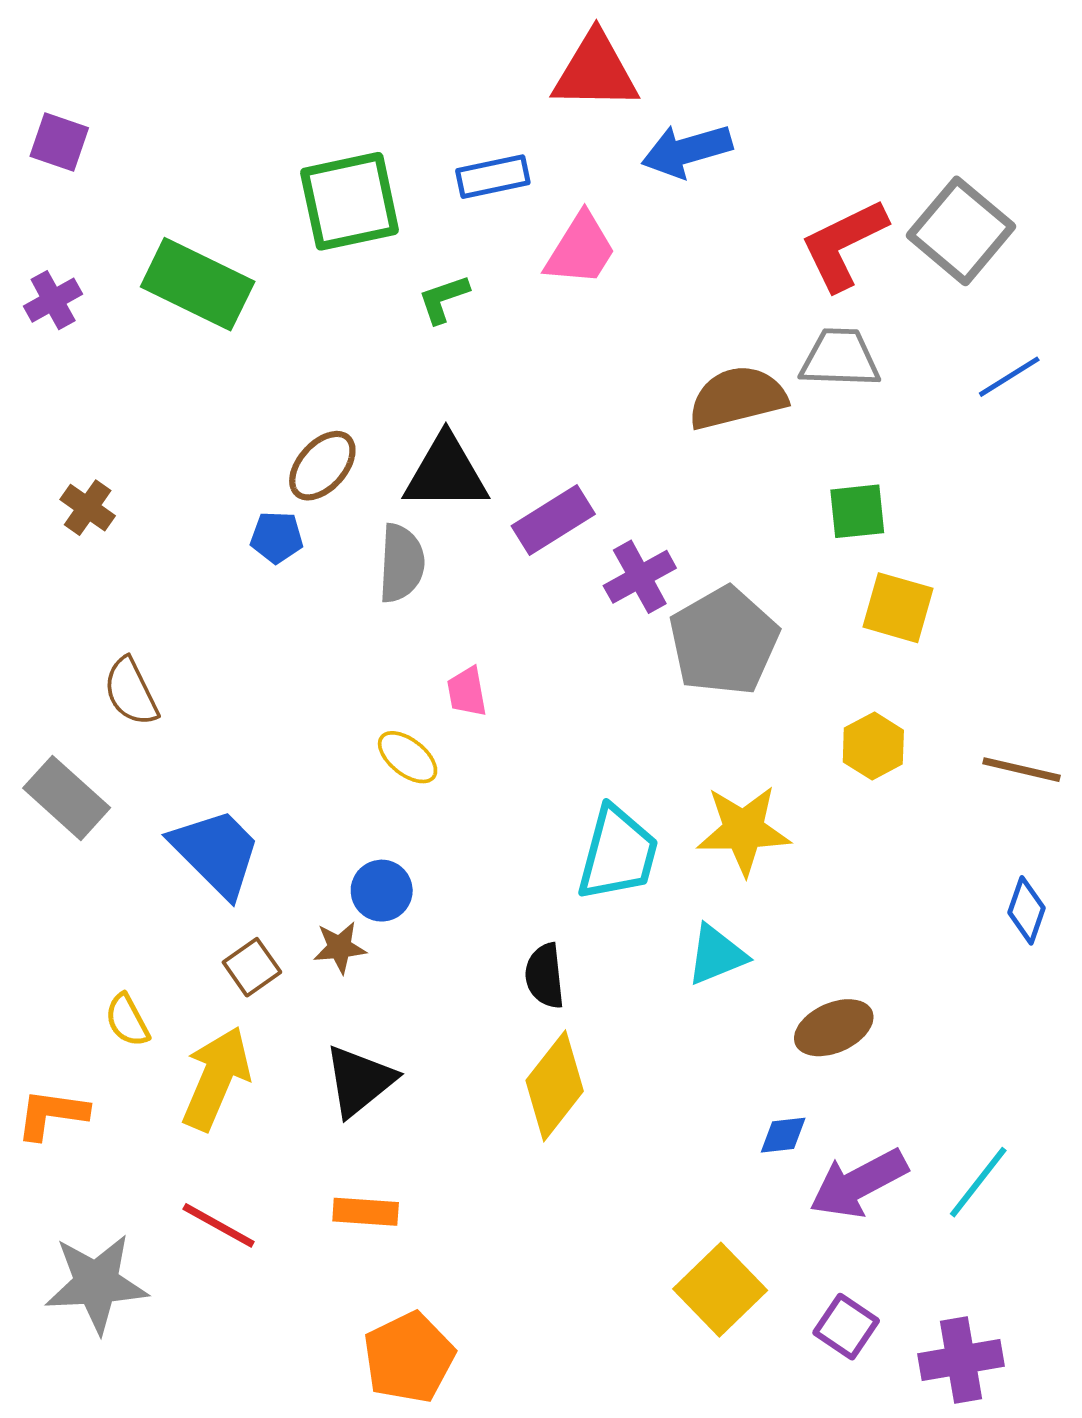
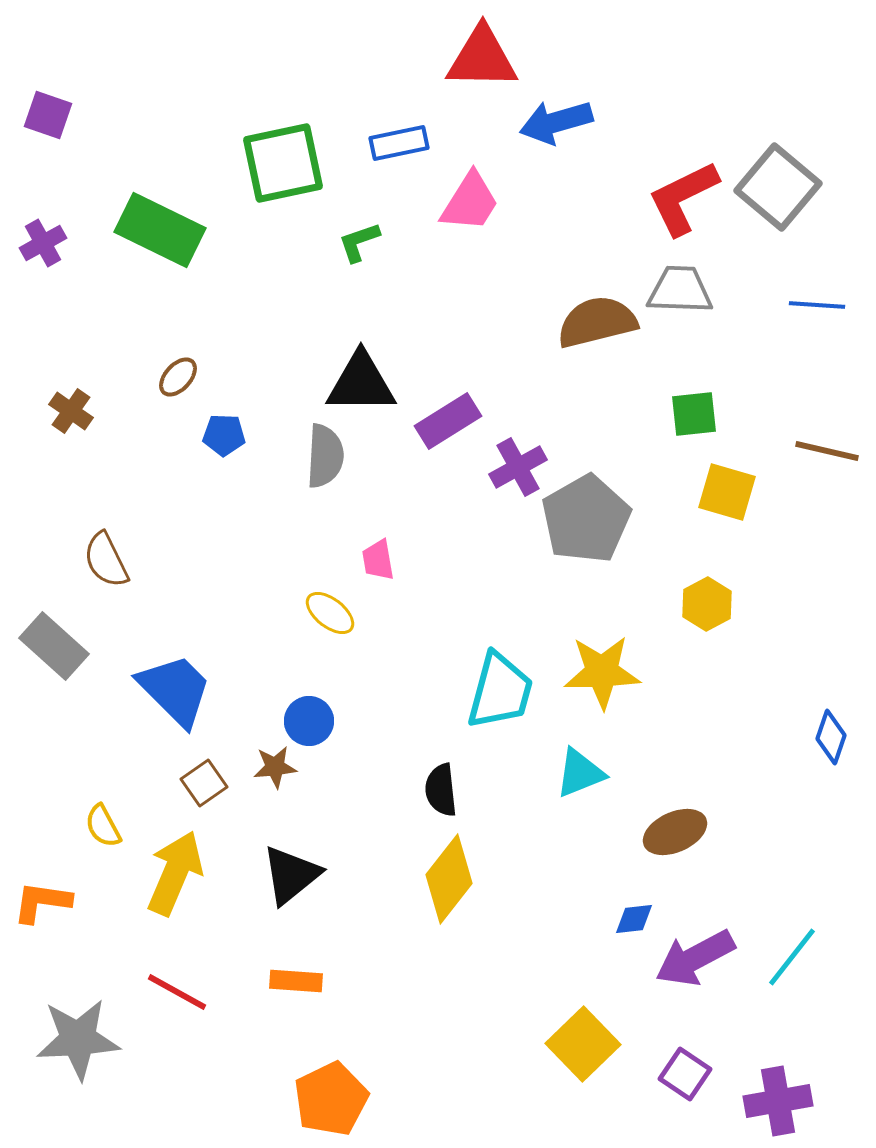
blue line: (1009, 377) -> (817, 305), turned 36
brown ellipse: (322, 466) -> (178, 377), moved, size x0.7
brown line: (1022, 770) -> (827, 451), moved

